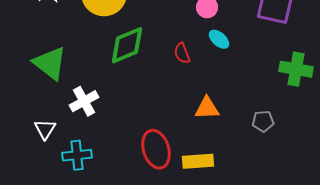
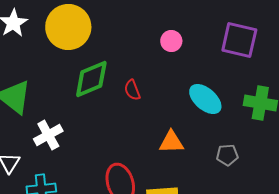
cyan ellipse: (219, 39) -> (205, 99), moved, size x1.6
red semicircle: (182, 53) -> (132, 90), moved

